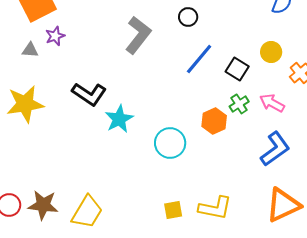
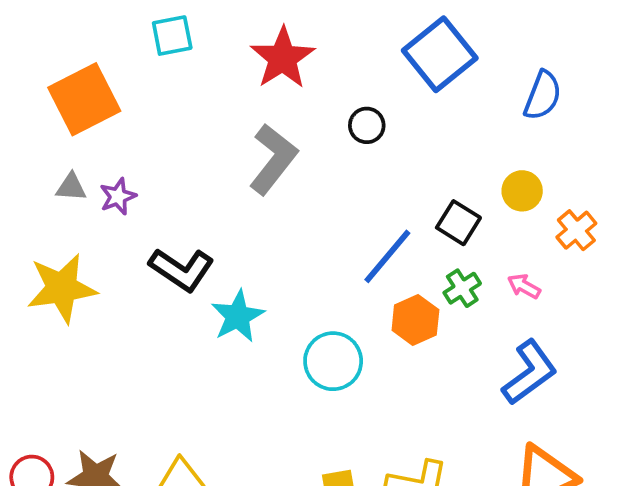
purple star: (55, 36) -> (118, 196), moved
blue line: (199, 59) -> (387, 256), moved
pink arrow: (272, 103) -> (524, 286), size x0.7

